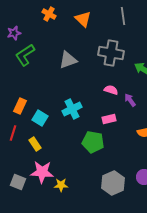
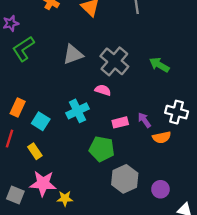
gray cross: (111, 53) -> (114, 61), moved, turned 30
pink semicircle: (111, 90) -> (103, 90), moved
purple arrow: (130, 100) -> (144, 120), moved
gray hexagon: (113, 183) -> (125, 179), moved

